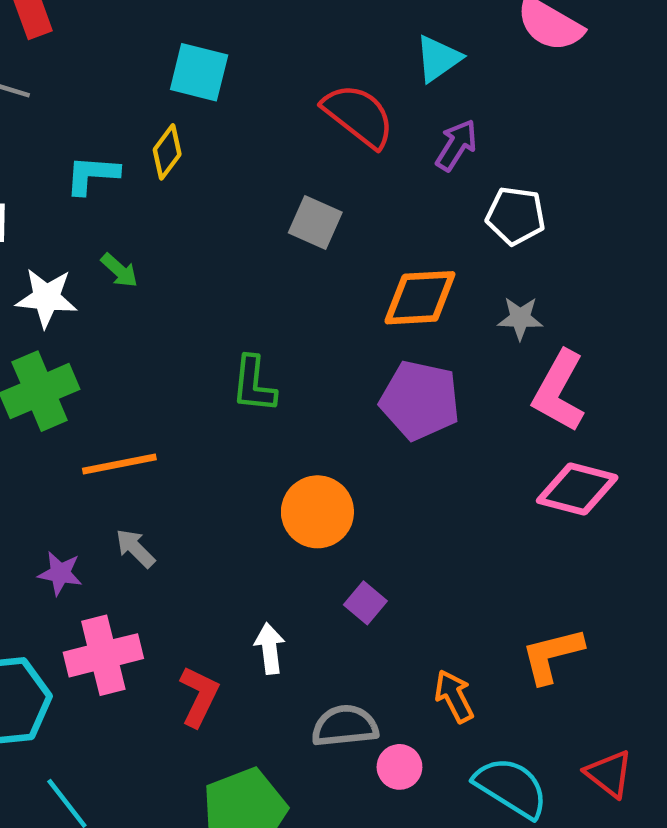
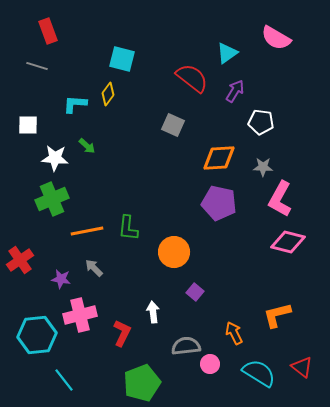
green L-shape: (254, 384) -> (128, 228), moved

